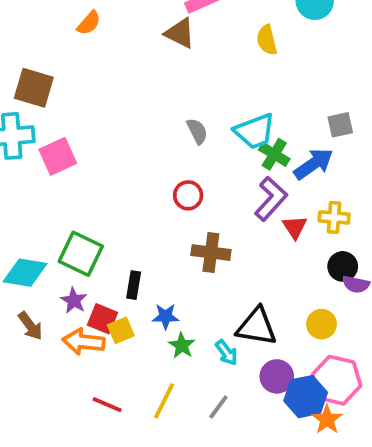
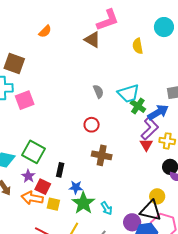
purple L-shape: (271, 199) -> (150, 129), moved
black triangle: (257, 327) -> (151, 211), moved
yellow square: (121, 330) -> (53, 204), moved, turned 32
green star: (182, 345) -> (83, 203), size x1.6

